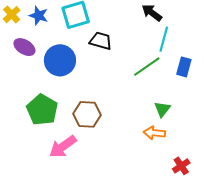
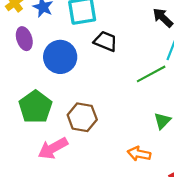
purple ellipse: (24, 47) -> (24, 39), turned 35
orange arrow: (154, 133) -> (139, 154), moved

